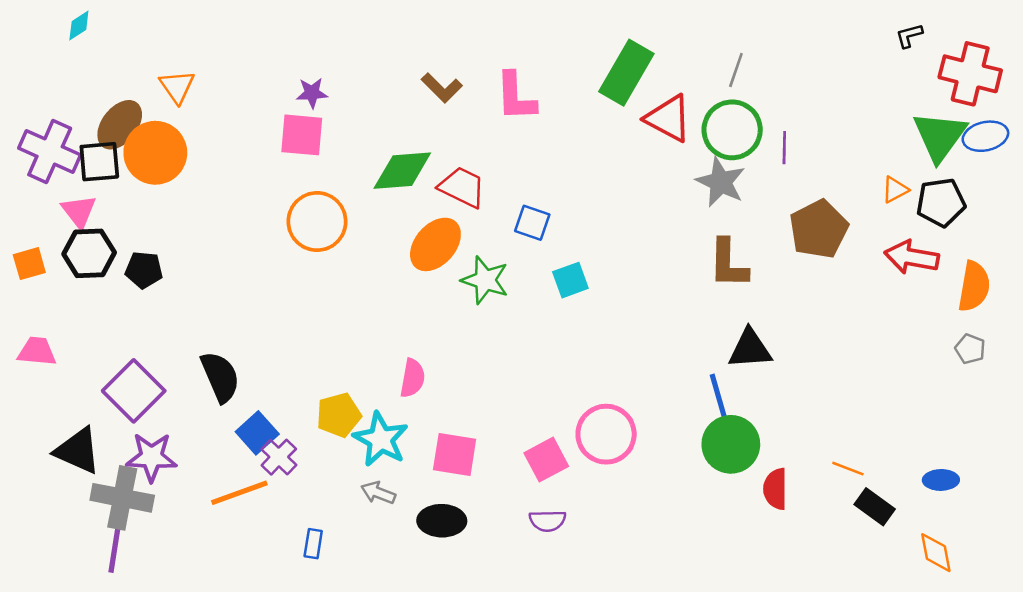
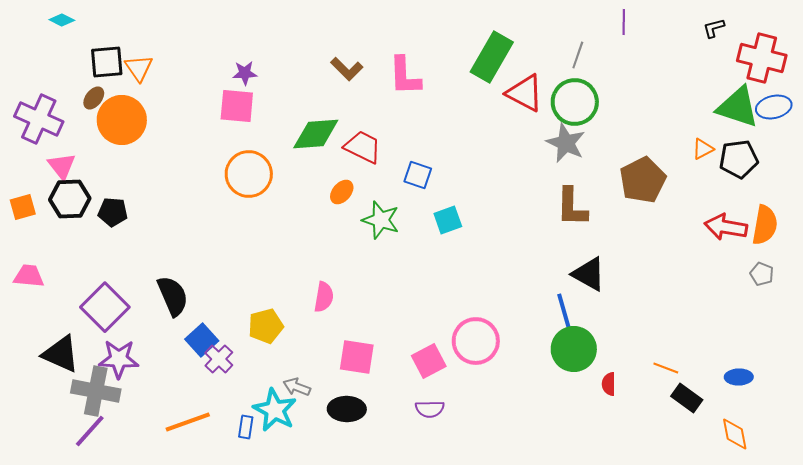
cyan diamond: (79, 25) -> (62, 20), turned 60
brown ellipse: (120, 125) -> (94, 98), size x0.6
green triangle: (940, 136) -> (738, 107), turned -48
purple line: (784, 148) -> (624, 22), moved
black square: (99, 162) -> (107, 62), moved
orange ellipse: (435, 244) -> (342, 192), size x0.6
red arrow: (912, 257) -> (726, 227), moved
black triangle: (750, 349) -> (589, 274), turned 33
cyan star: (381, 439) -> (275, 410), moved
red semicircle: (775, 489) -> (609, 384), size x0.7
orange line: (239, 493) -> (188, 422), moved
purple line: (115, 549) -> (90, 431), turned 33

